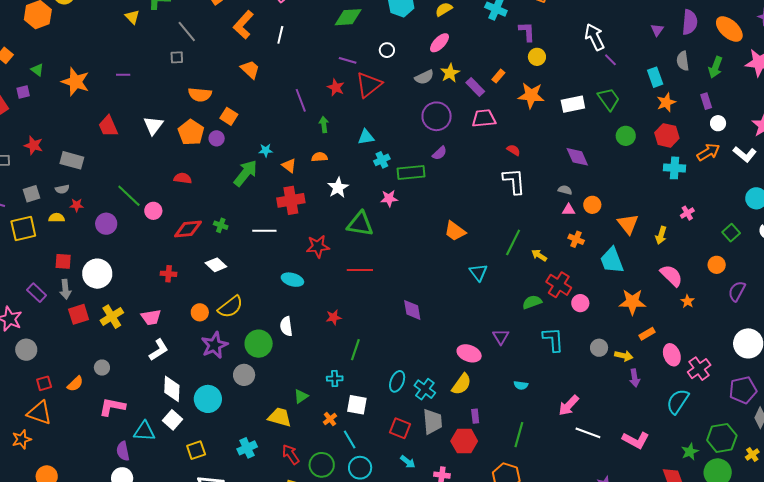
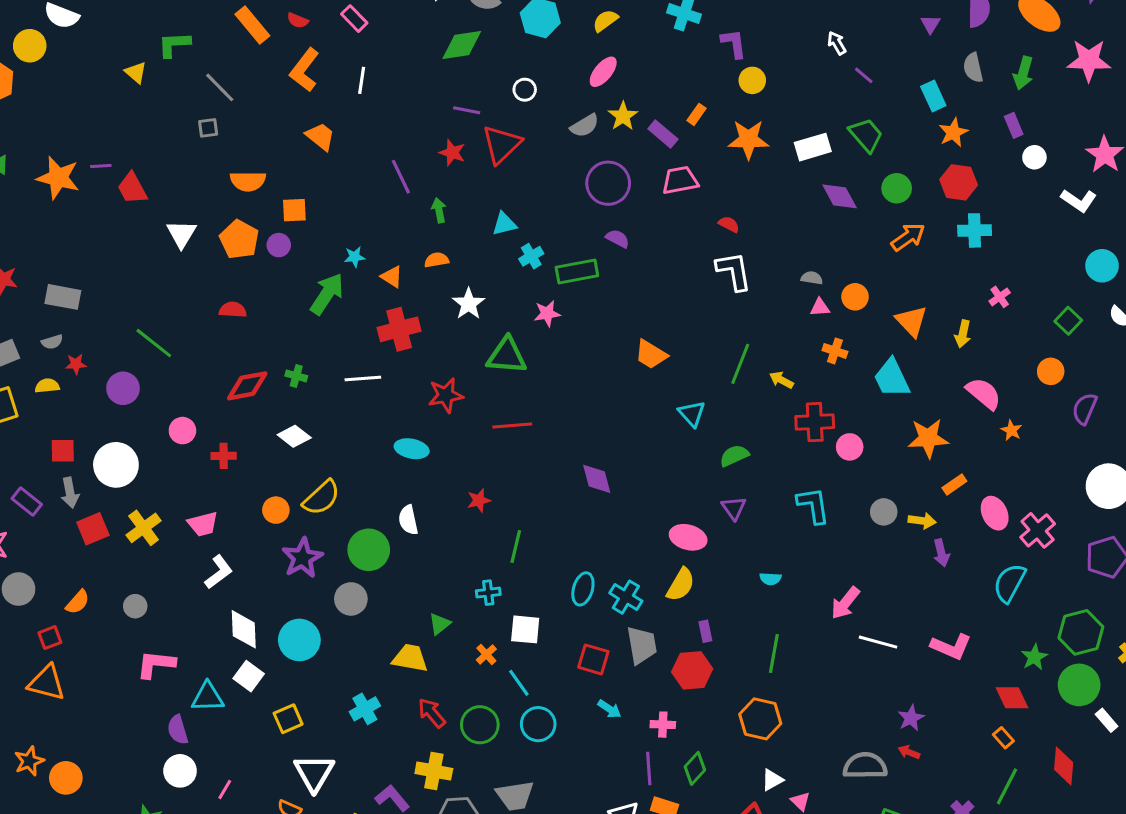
white arrow: (595, 37) -> (837, 43), size x0.6
purple line: (123, 75) -> (101, 166), moved
orange square: (229, 116) -> (294, 210), turned -30
red trapezoid: (108, 126) -> (132, 188), moved
orange arrow: (708, 152) -> (908, 237), moved
purple semicircle: (440, 153) -> (618, 239), turned -105
purple diamond: (577, 157) -> (840, 196), moved
pink circle: (153, 211) -> (182, 431), moved
red cross: (559, 285) -> (815, 422), turned -30
green semicircle: (532, 302) -> (734, 456), moved
orange semicircle: (75, 384) -> (78, 602), moved
orange star: (22, 439) -> (29, 761), moved

